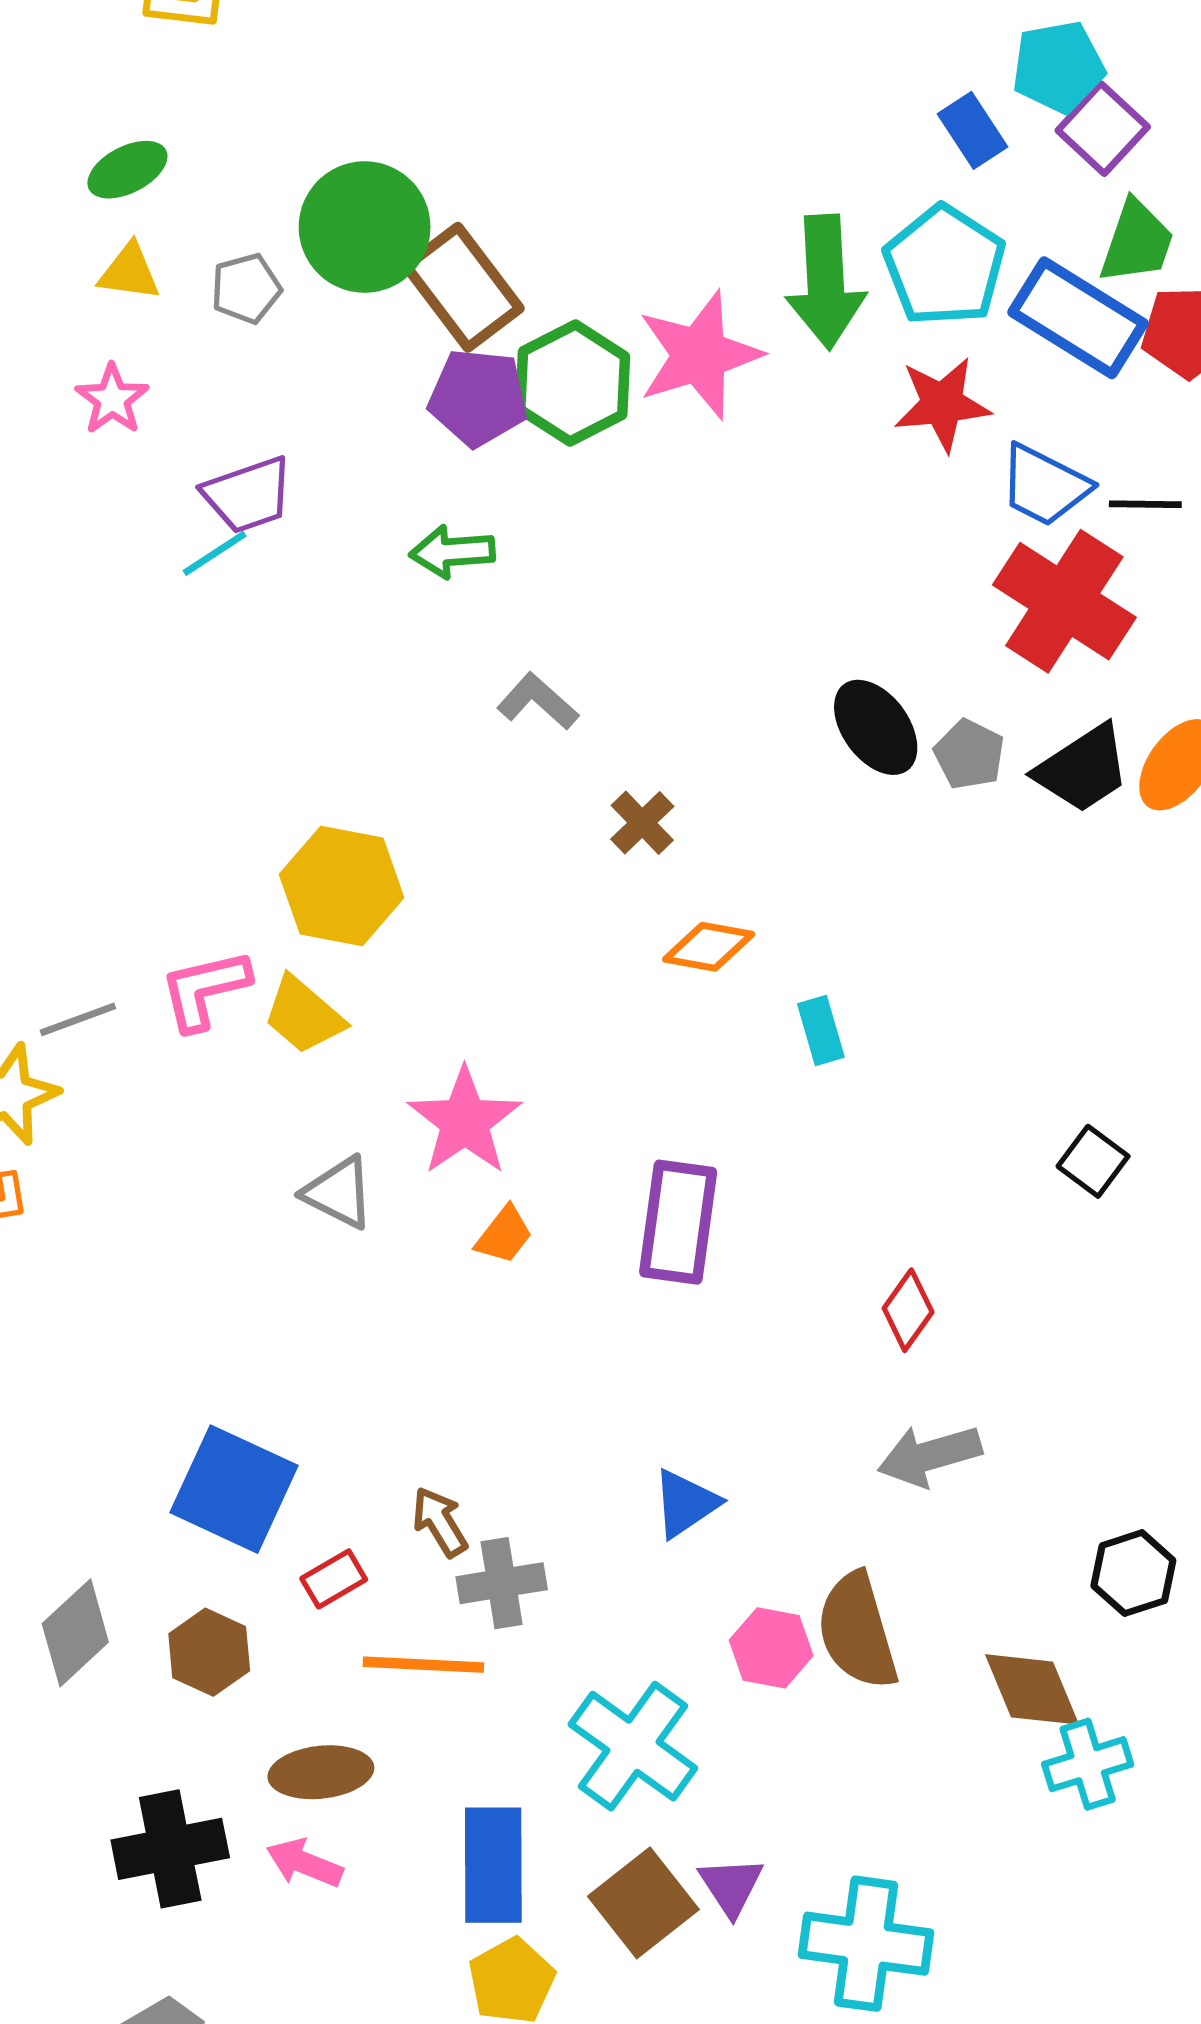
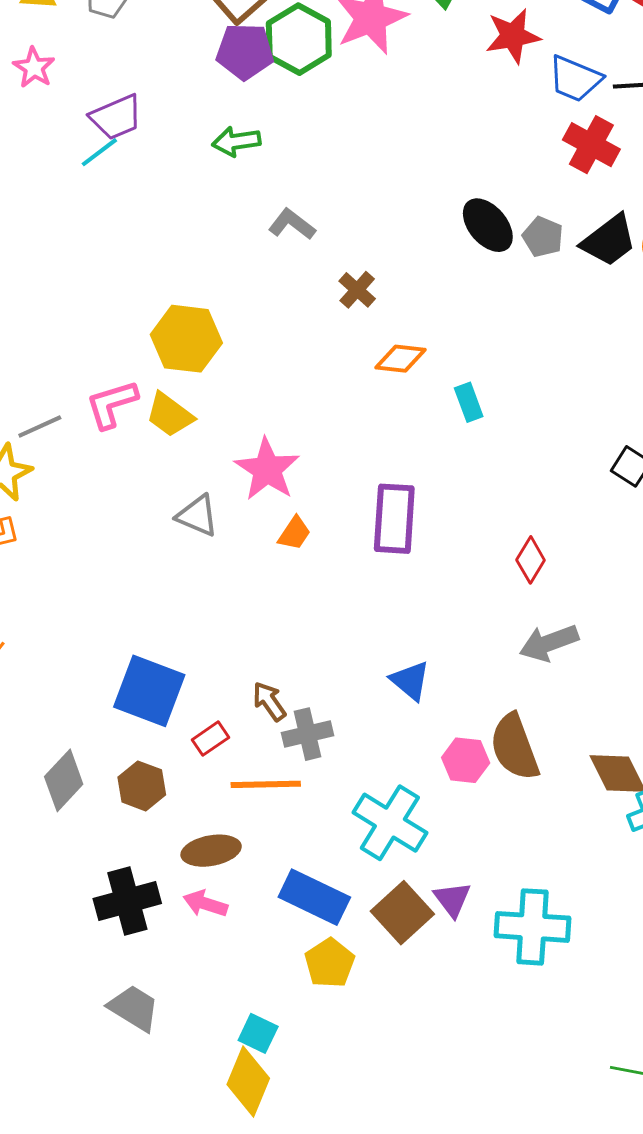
red cross: (1064, 601) -> (591, 145), size x0.7
blue triangle: (685, 1503) -> (410, 681), turned -42
blue rectangle: (493, 1865) -> (314, 897), turned -60

